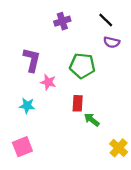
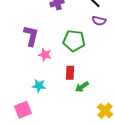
cyan star: (27, 106) -> (39, 86), moved
green arrow: (92, 120) -> (82, 87), turned -72

